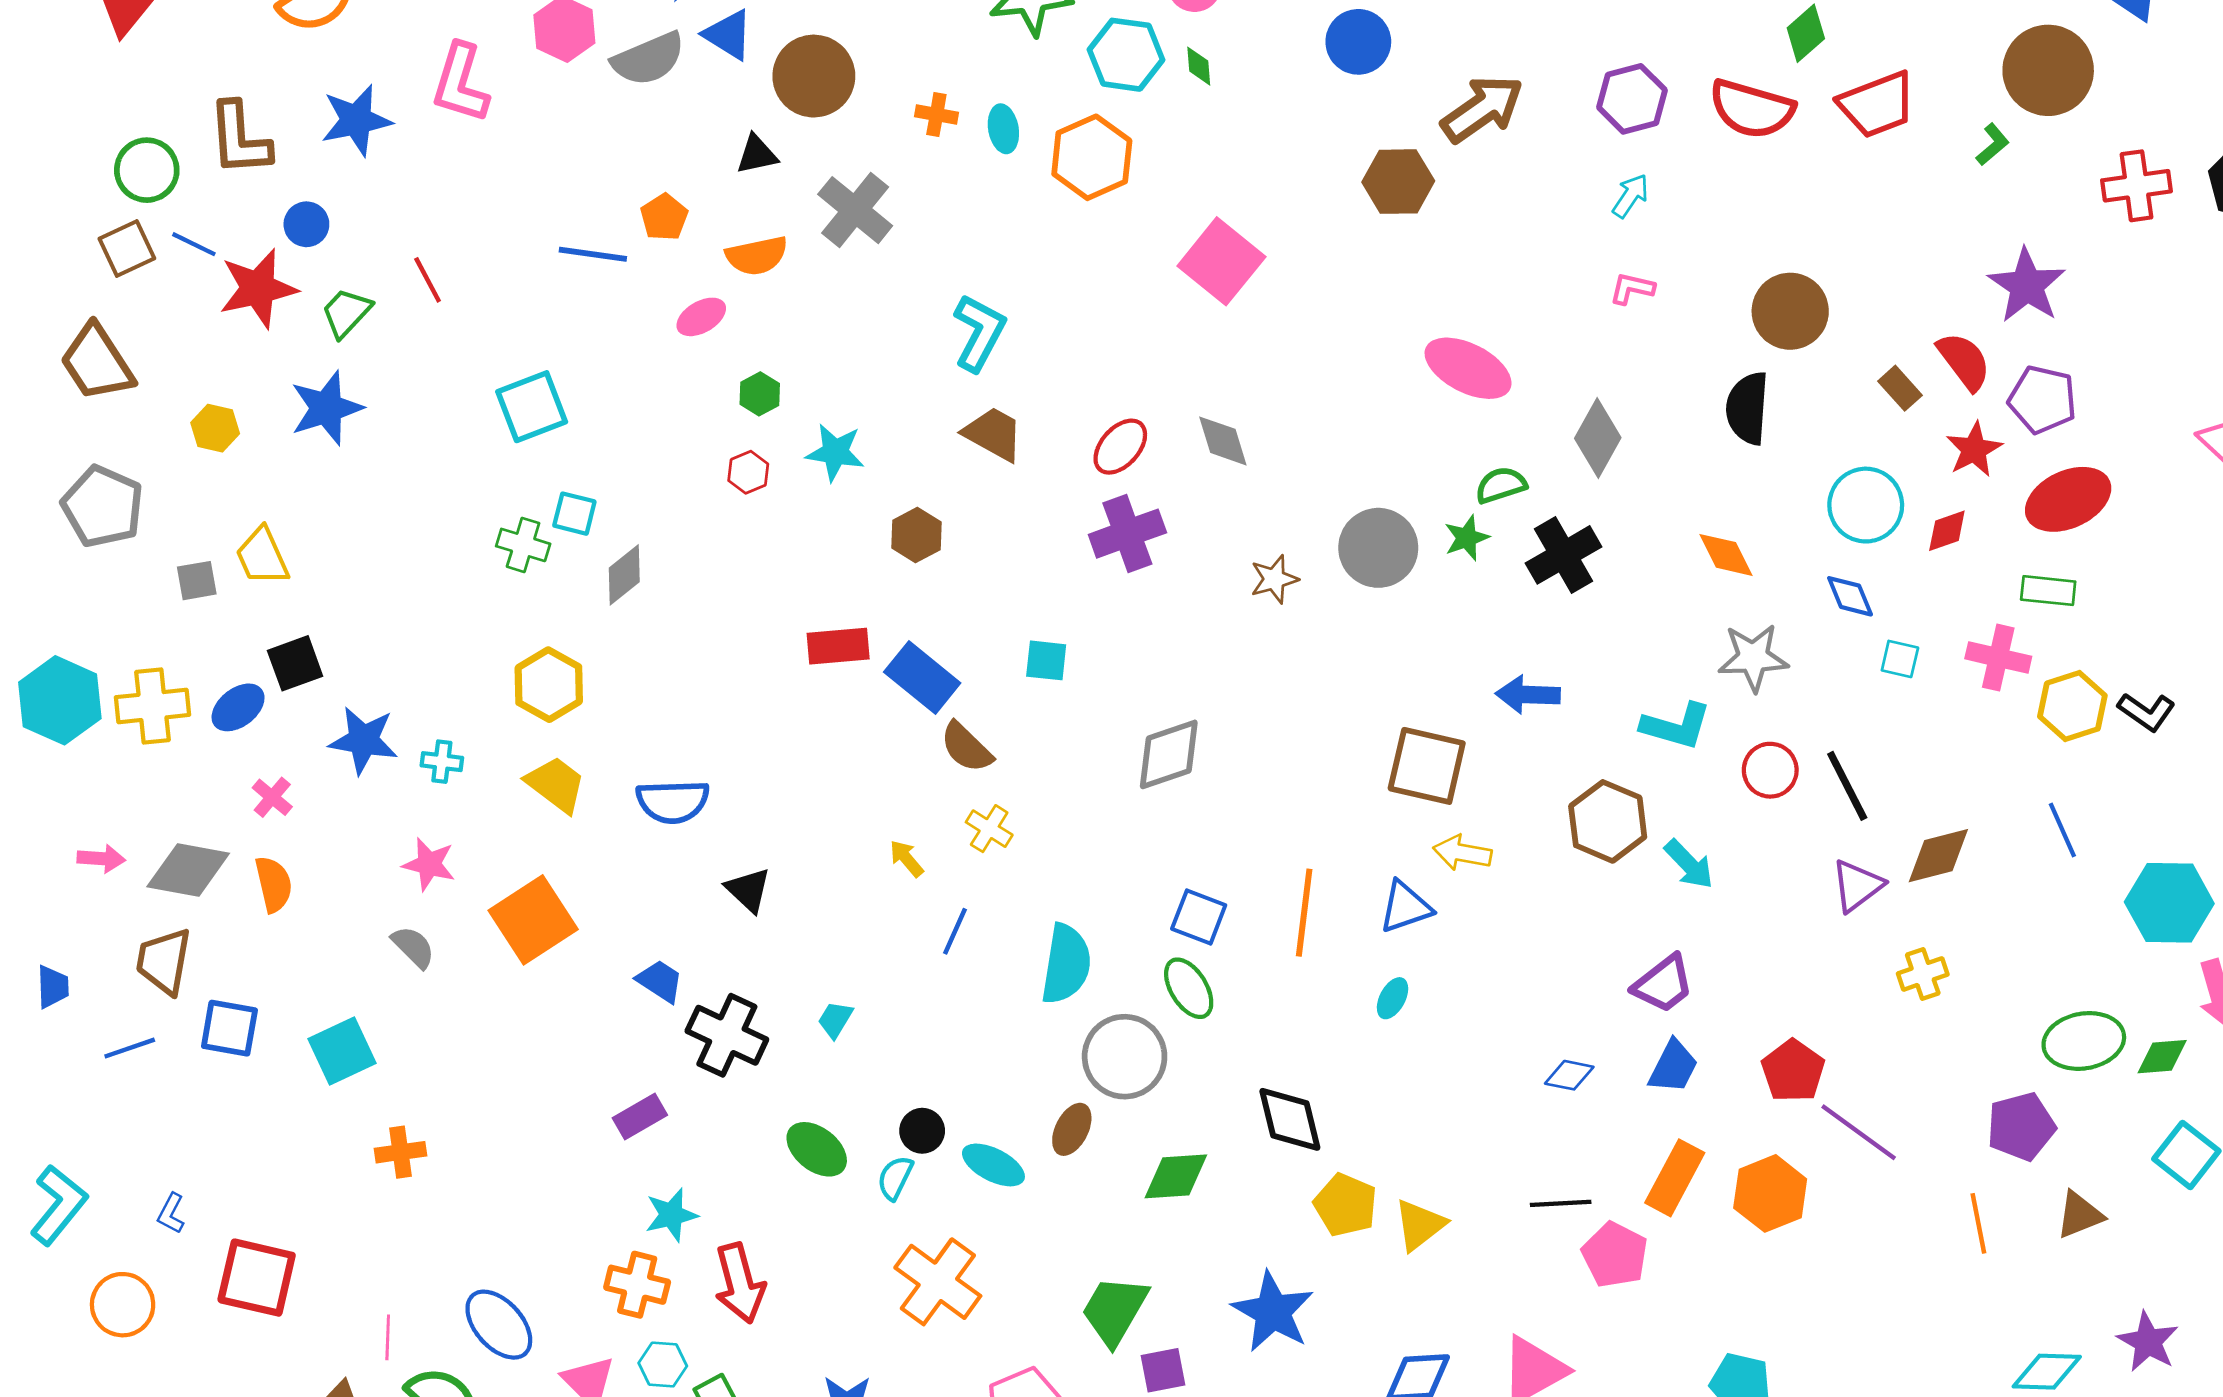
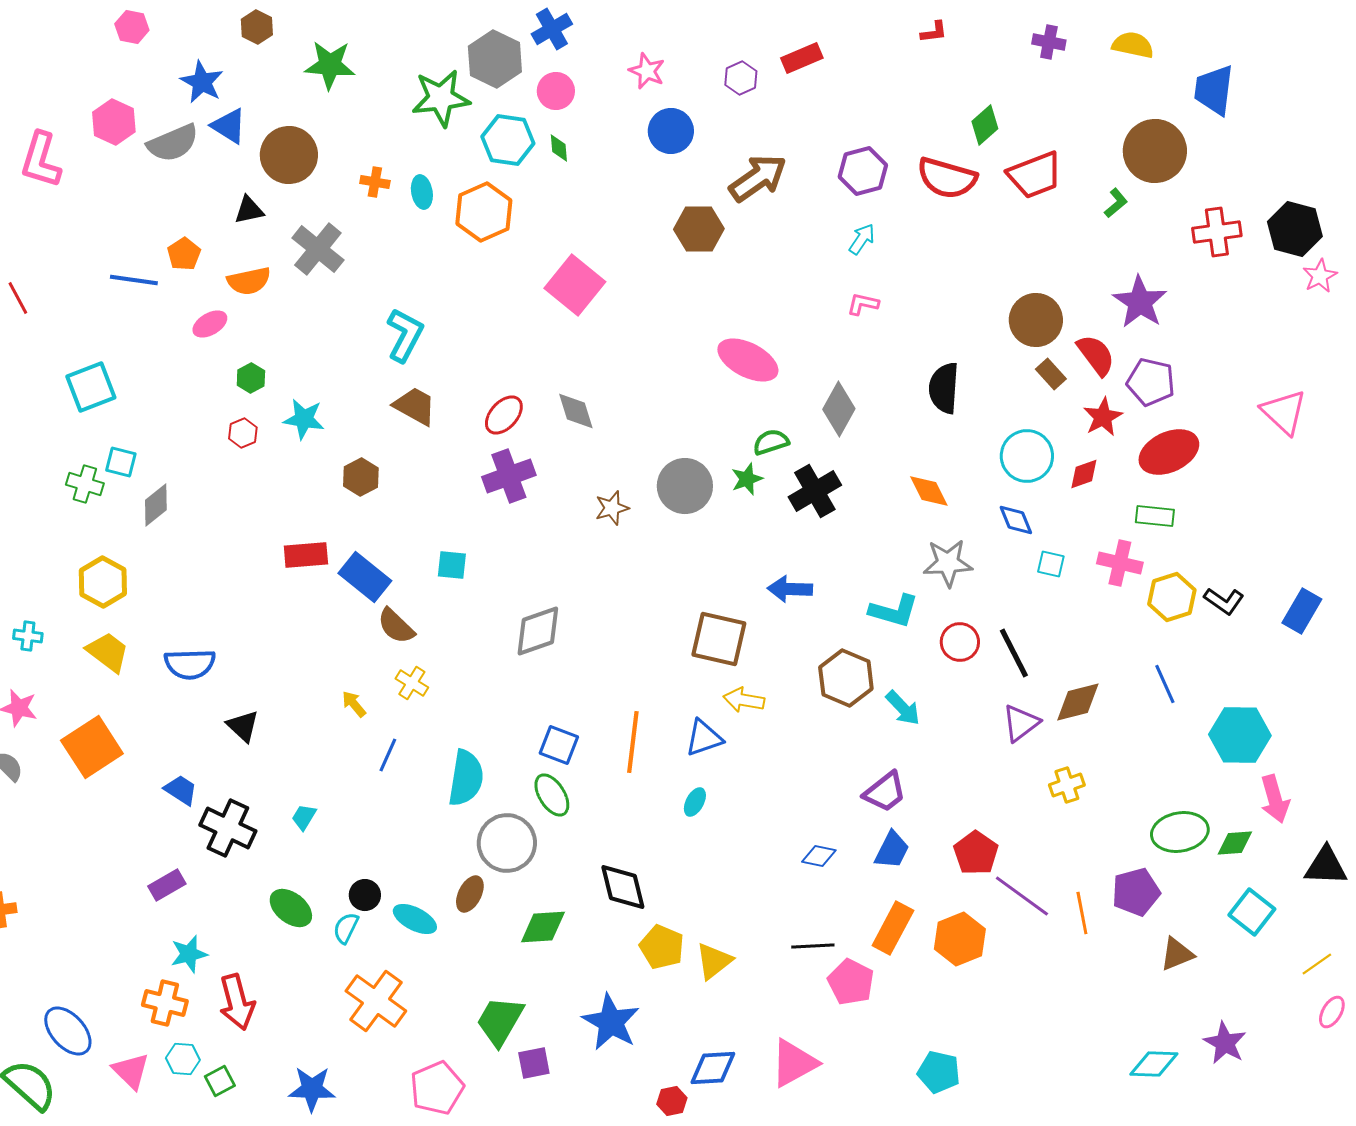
brown circle: (1790, 311) -> (1036, 320), moved
orange line: (1978, 1223) -> (1082, 913), moved

